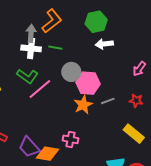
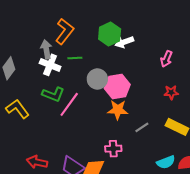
green hexagon: (96, 22) -> (110, 34), moved
white cross: (31, 48) -> (50, 65), turned 30
gray line: (108, 101) -> (142, 127), moved
orange star: (83, 105) -> (118, 110), turned -30

